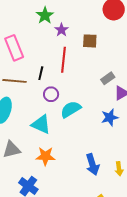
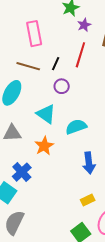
cyan semicircle: (71, 109) -> (76, 127), moved
orange star: (45, 156) -> (44, 146), turned 30

